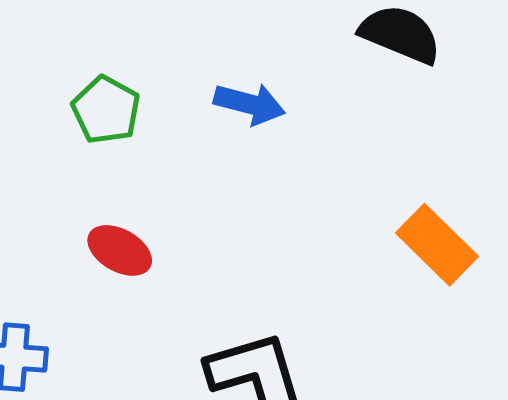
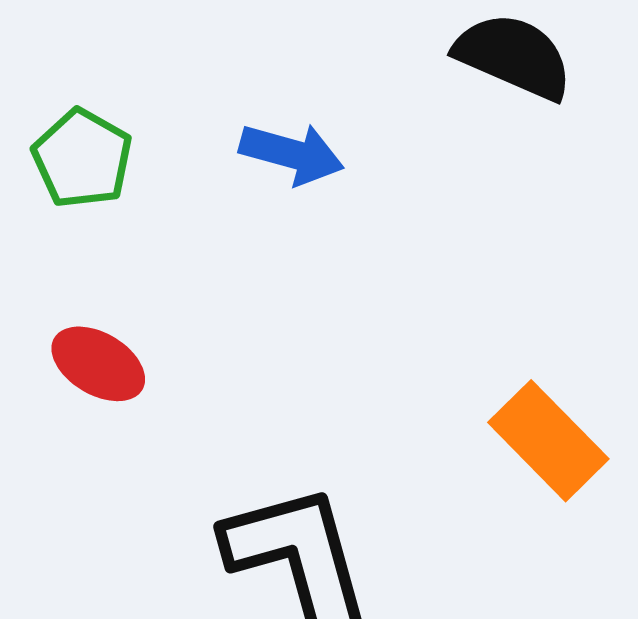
orange rectangle: (437, 245) -> (548, 441), moved

